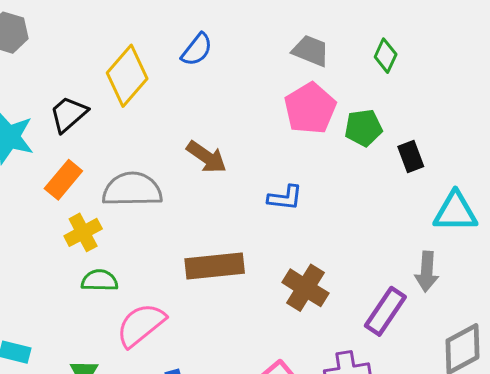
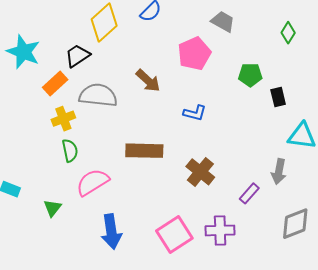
green diamond: (386, 56) -> (288, 33), moved
pink pentagon: (310, 108) -> (194, 54), moved
black trapezoid: (69, 114) -> (77, 56), moved
green semicircle: (99, 280) -> (70, 150), turned 70
purple rectangle: (385, 311) -> (249, 193), size x0.7

